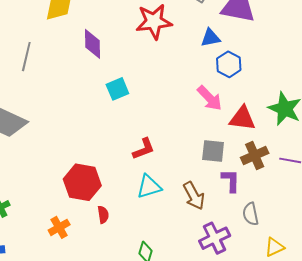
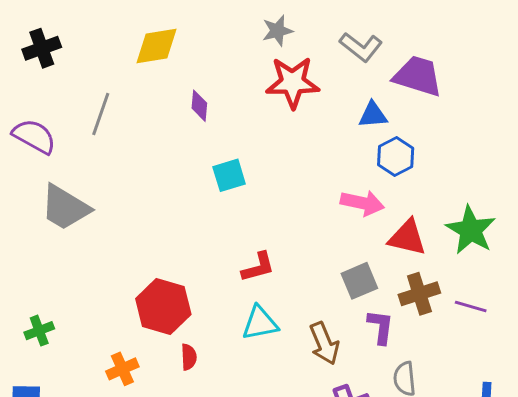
purple diamond: (93, 44) -> (199, 106), size x0.7
pink arrow: (210, 98) -> (362, 203), turned -40
gray square: (213, 151) -> (359, 281), turned -35

